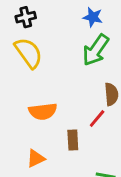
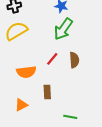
yellow semicircle: (29, 53) -> (16, 31), turned -85
red line: (97, 118) -> (52, 59), moved

